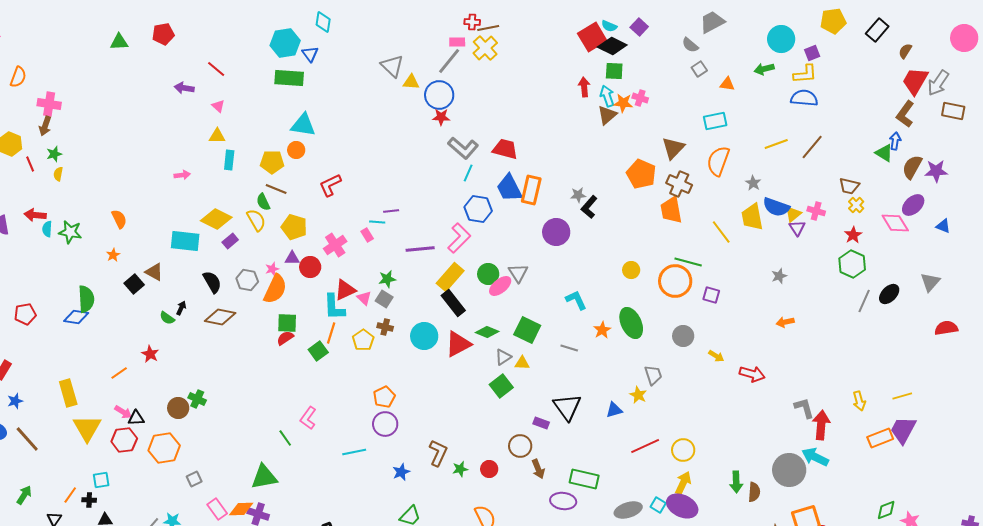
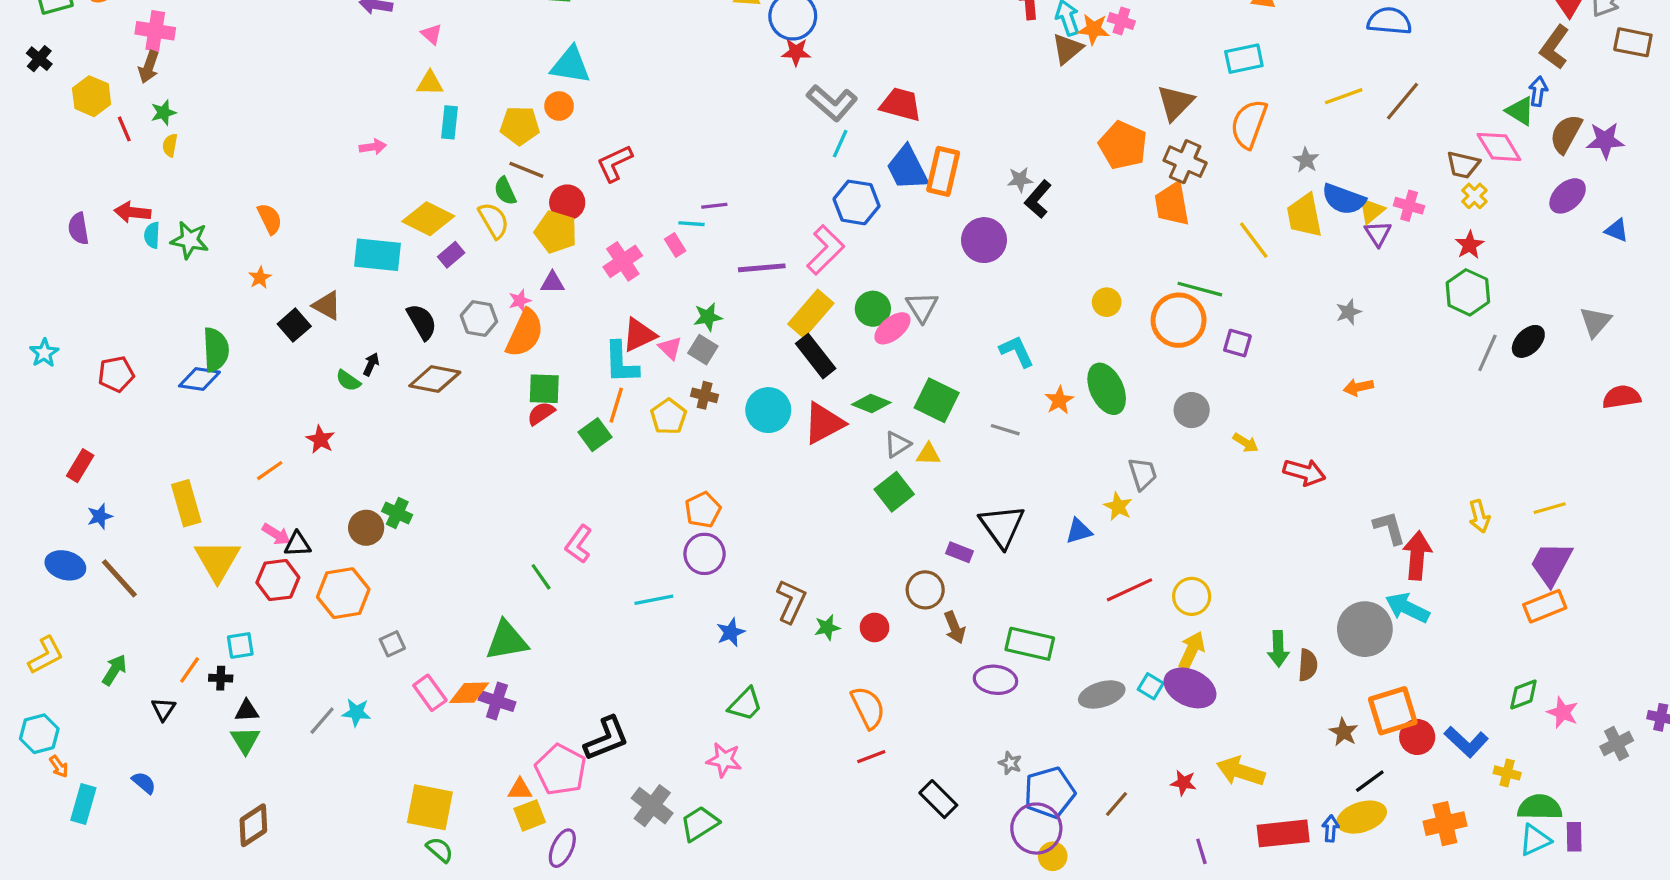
pink diamond: (895, 223) -> (1499, 147), moved
red circle: (310, 267) -> (567, 202), moved
orange rectangle: (880, 438) -> (1545, 606), moved

